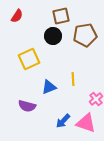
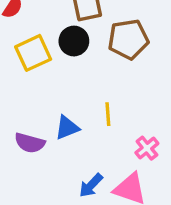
yellow square: (29, 59) -> (33, 53), moved
purple semicircle: (27, 106) -> (30, 143), moved

